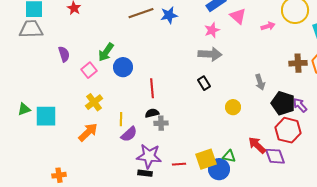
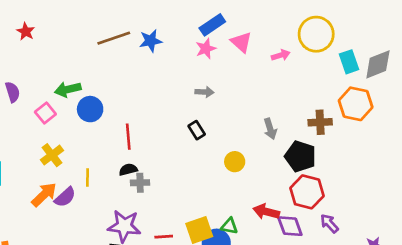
pink star: (212, 30) -> (206, 49), moved
green arrow: (106, 52) -> (68, 89), turned 42
gray arrow: (210, 54) -> (204, 92), size x0.6
brown cross: (298, 63) -> (320, 122), moved
purple arrow: (300, 105) -> (329, 223), moved
purple semicircle: (129, 134) -> (65, 197), moved
red arrow: (257, 145) -> (266, 212), turned -30

